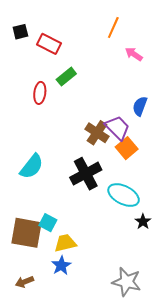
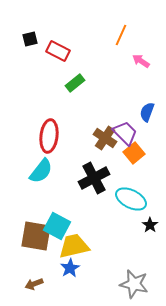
red ellipse: (40, 93) -> (49, 136), moved, size x1.5
cyan square: (48, 223) -> (57, 226), size x1.5
yellow trapezoid: (65, 243) -> (74, 246), size x1.4

